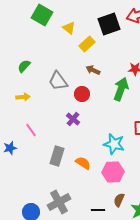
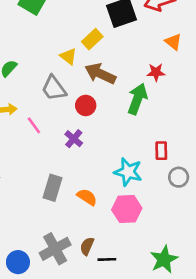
yellow triangle: (69, 28) -> (68, 56), moved
brown arrow: (93, 70) -> (100, 74), size x1.6
pink line: (31, 130) -> (34, 125), moved
brown semicircle: (119, 200) -> (87, 246), moved

